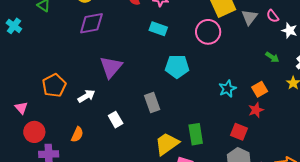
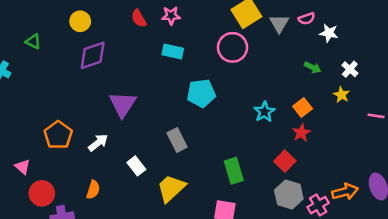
pink semicircle: (273, 16) -> (307, 19), turned -64
red square: (239, 132) -> (285, 161), turned 30
yellow trapezoid: (167, 144) -> (171, 188), moved

